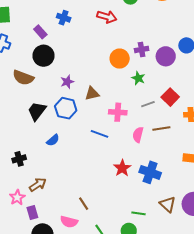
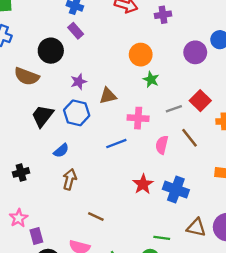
purple rectangle: (40, 32) -> (76, 31), moved
purple cross: (142, 49) -> (163, 15), moved
green star: (138, 78) -> (151, 79), moved
brown line: (161, 129) -> (189, 138), turned 60
blue line: (99, 134) -> (116, 144), turned -42
brown arrow: (38, 185) -> (70, 179), moved, turned -42
brown line: (84, 204) -> (96, 216), moved, turned -32
brown triangle: (168, 204) -> (196, 227), turned -30

